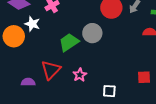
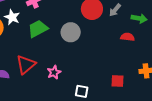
green trapezoid: (69, 42) -> (38, 29), moved

